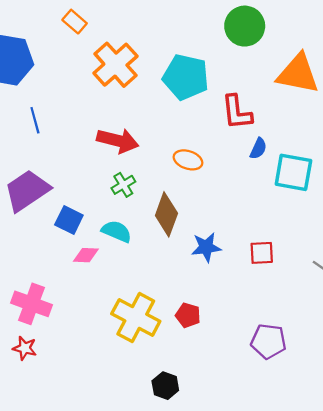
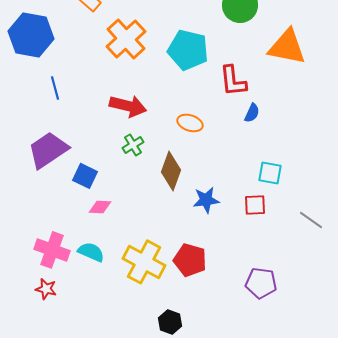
cyan square: (293, 172) -> (270, 173), moved, size x0.7
cyan semicircle: (117, 231) -> (91, 252), moved
red pentagon: (188, 315) -> (190, 260), size x1.5

